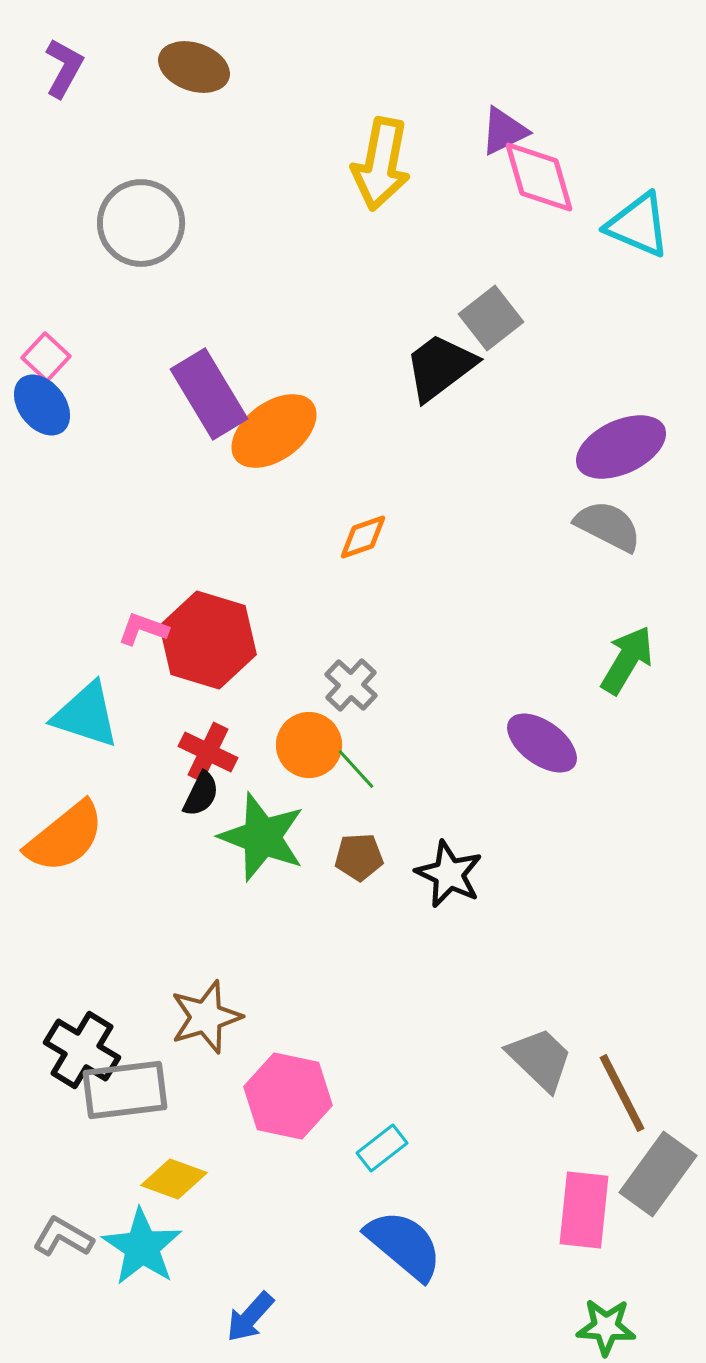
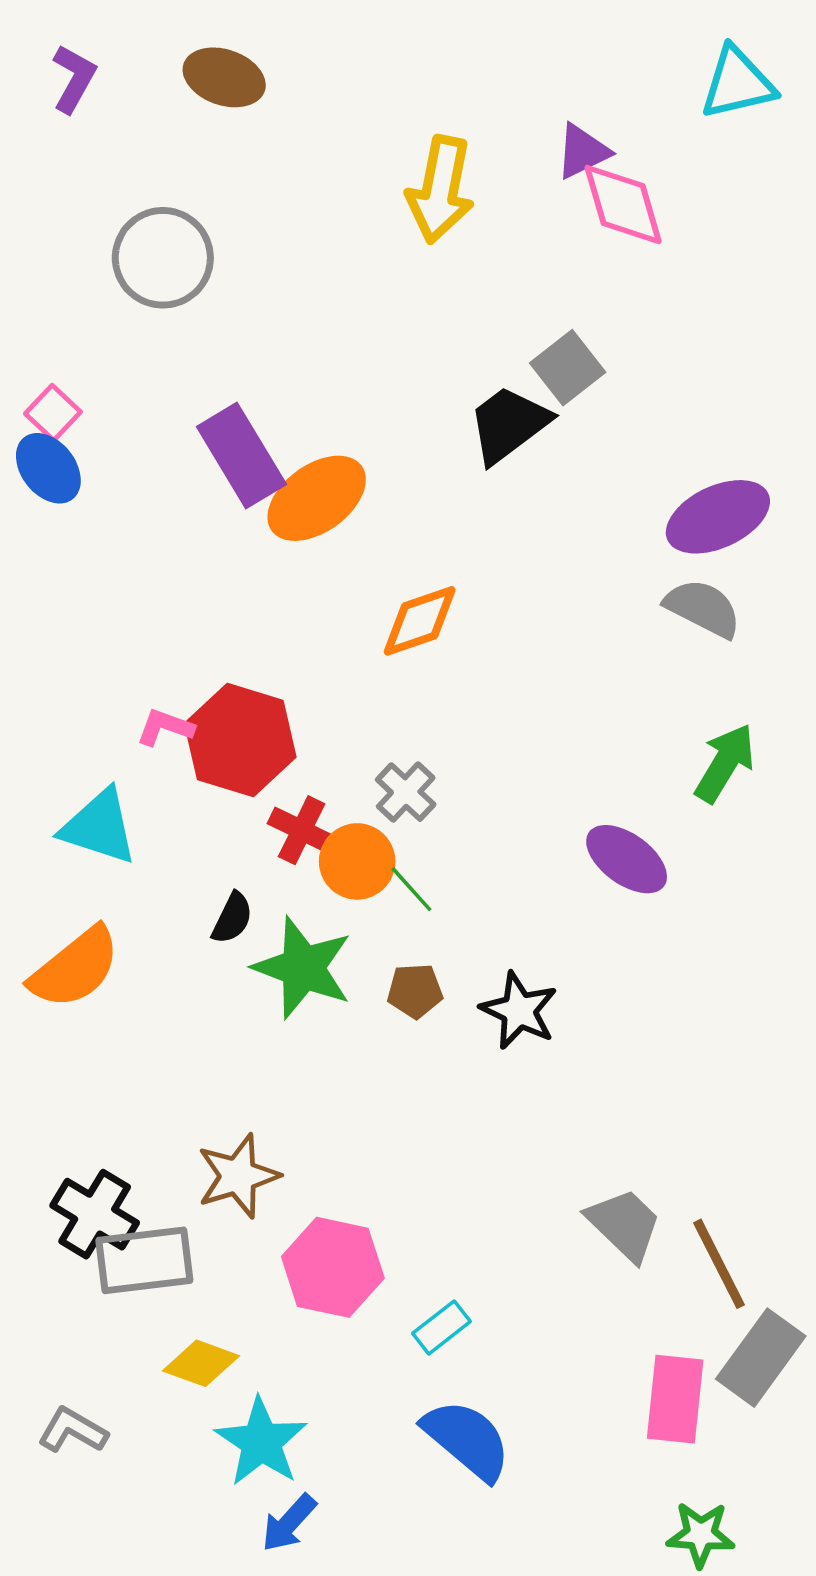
cyan triangle: (638, 225) -> (738, 83), moved, turned -36
orange diamond: (363, 537) -> (420, 621), size x1.4
red cross: (208, 752) -> (302, 830), moved
cyan star: (142, 1247) -> (261, 1442), moved

